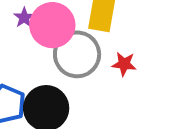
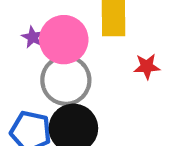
gray circle: (77, 54) -> (66, 80), moved

